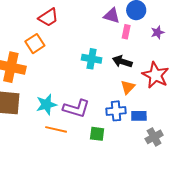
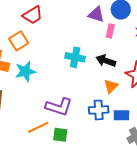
cyan star: (46, 105) -> (25, 71), moved
orange line: (56, 129) -> (38, 127), turned -40
green square: (97, 134) -> (60, 135), moved

